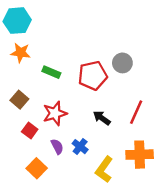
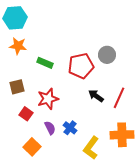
brown square: (19, 100) -> (17, 87), turned 35
black arrow: (102, 118) -> (96, 96), moved

